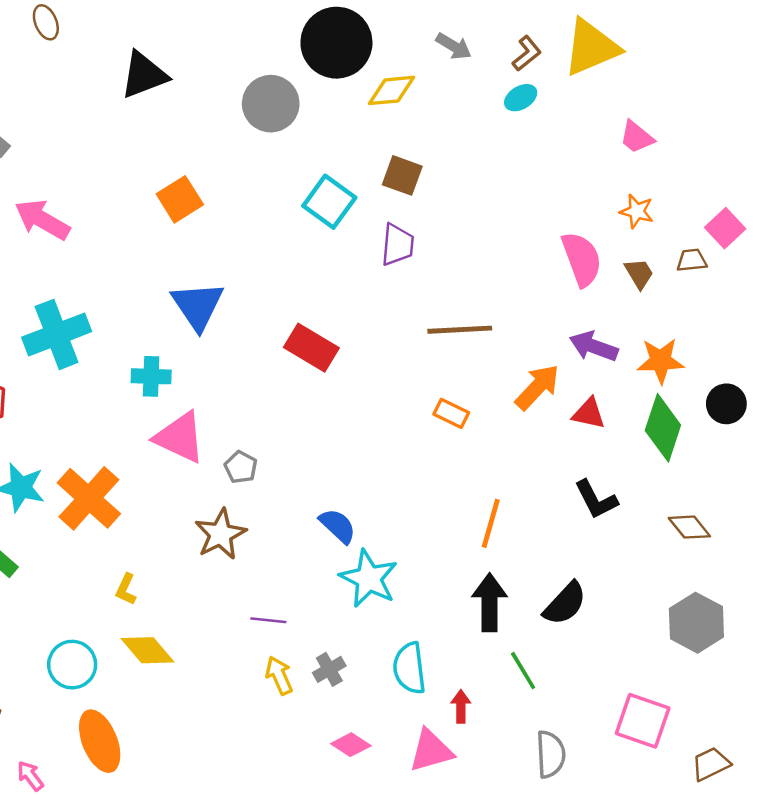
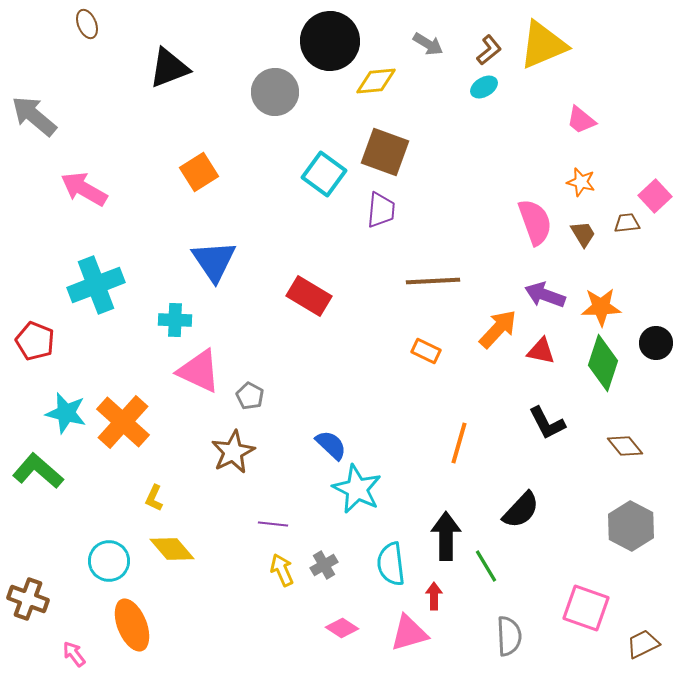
brown square: (402, 175) -> (385, 152), size x1.4
black arrow: (490, 602) -> (446, 536), moved

